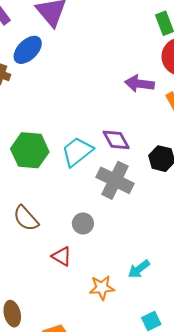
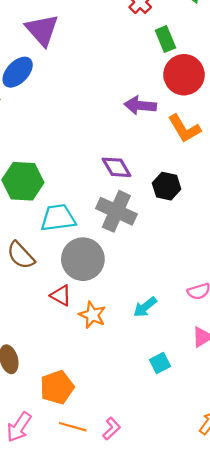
cyan trapezoid: (77, 152) -> (58, 218), moved, turned 32
gray circle: (83, 223) -> (83, 259), size x1.8
orange star: (102, 288) -> (92, 315), moved, turned 30

